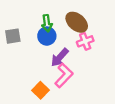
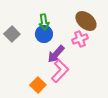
brown ellipse: (77, 22) -> (86, 21), moved
gray square: (13, 36) -> (12, 34), turned -35

